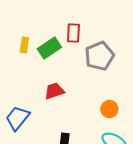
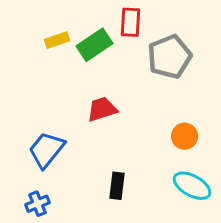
yellow rectangle: (24, 45) -> (57, 40), turned 63

